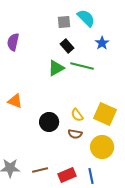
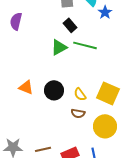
blue star: (102, 43) -> (105, 12), moved
orange triangle: (15, 101) -> (26, 87), moved
black circle: (49, 122) -> (54, 90), moved

